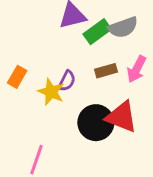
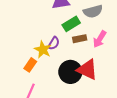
green rectangle: (97, 32) -> (71, 24), moved
orange rectangle: (17, 77) -> (30, 65), moved

